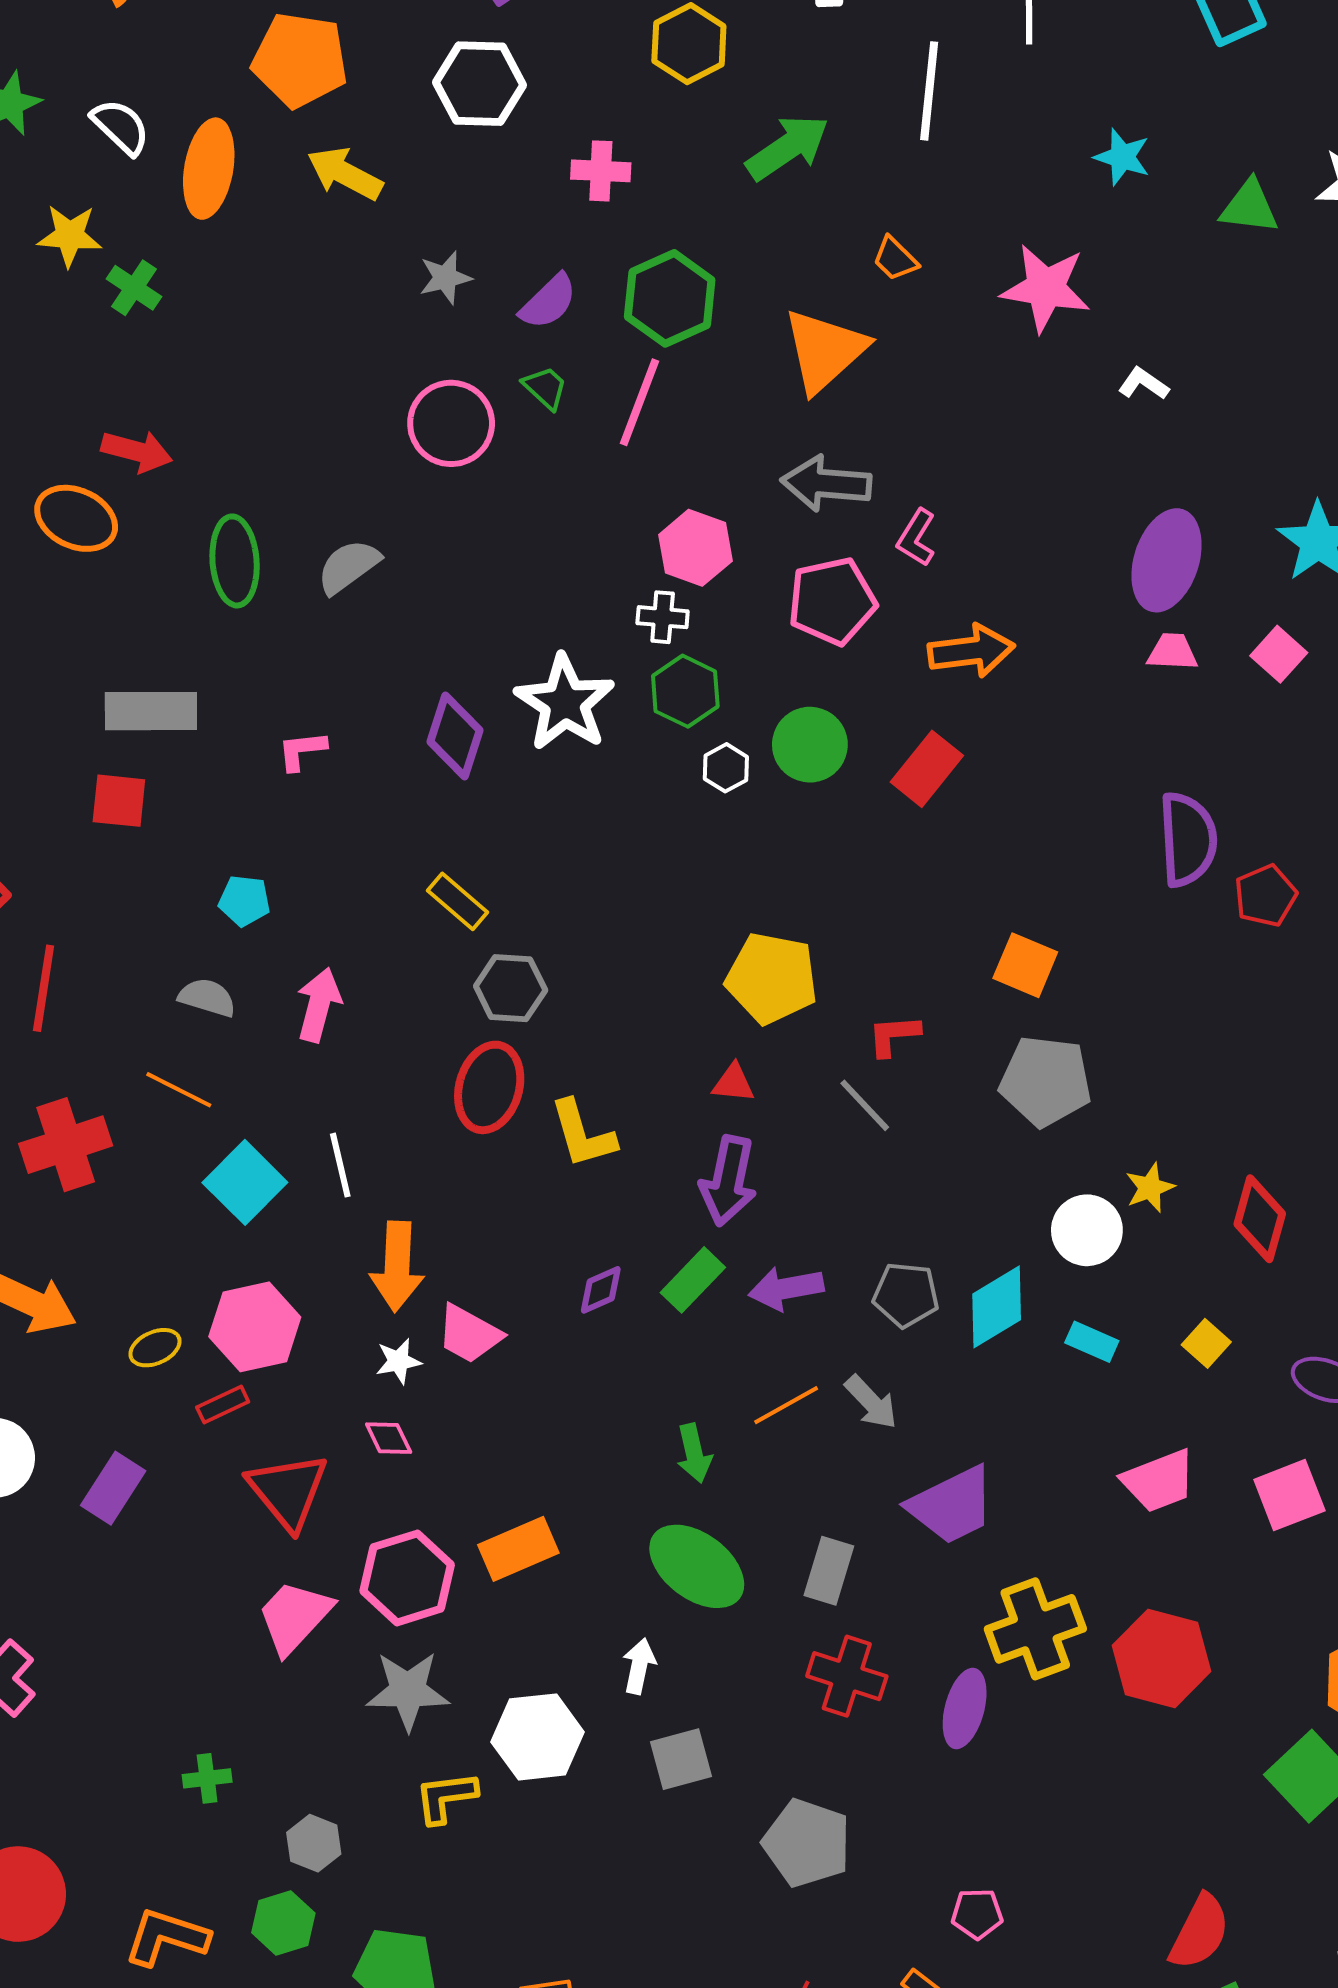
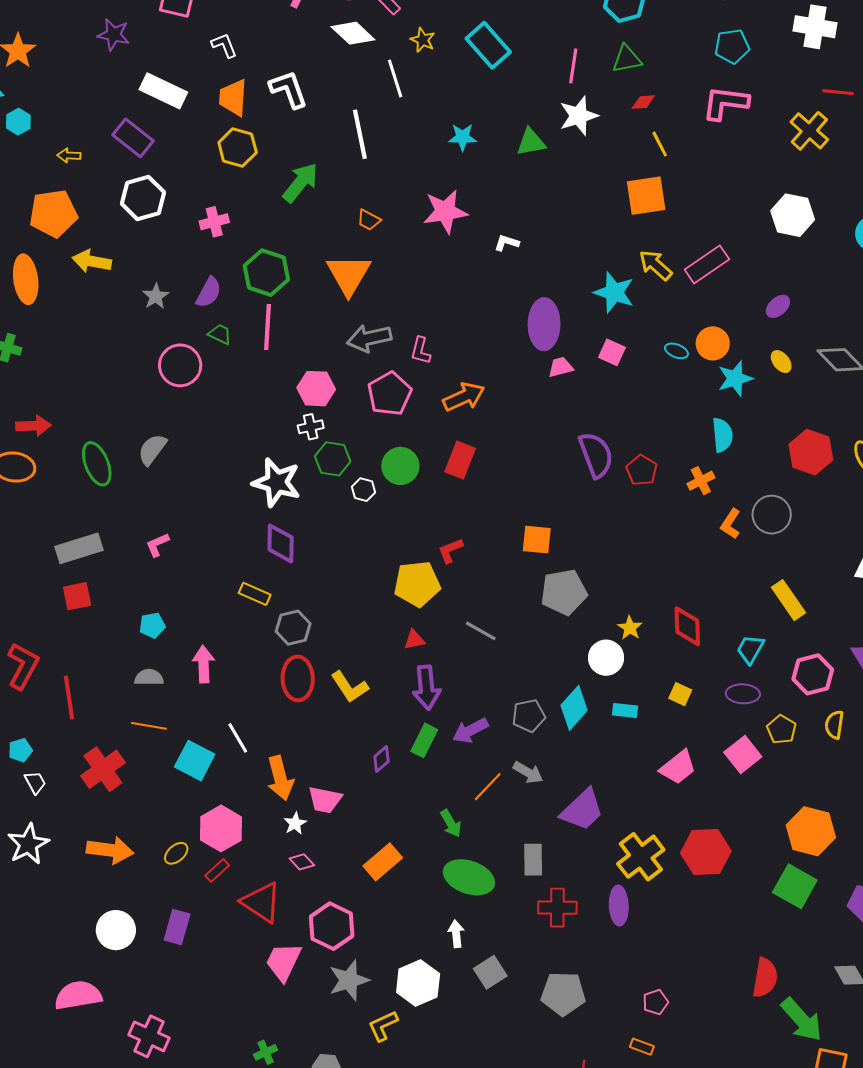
purple diamond: (455, 736) -> (281, 544), moved
red L-shape: (894, 1035) -> (450, 550), moved
orange rectangle: (518, 1549) -> (383, 862), moved

